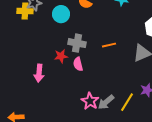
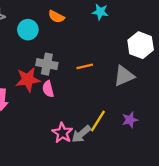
red star: (61, 56) -> (28, 79), size x1.5
yellow line: (127, 102) -> (98, 121), moved

